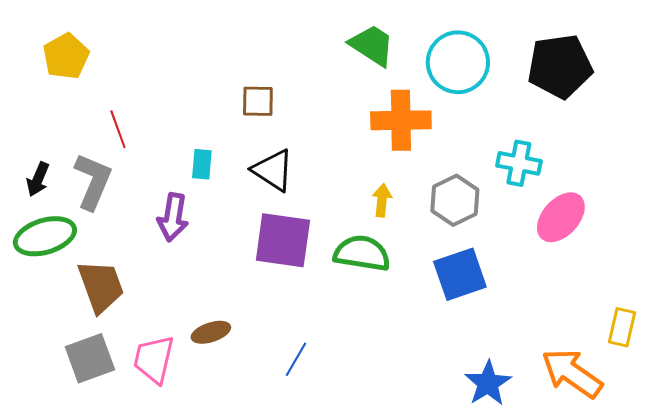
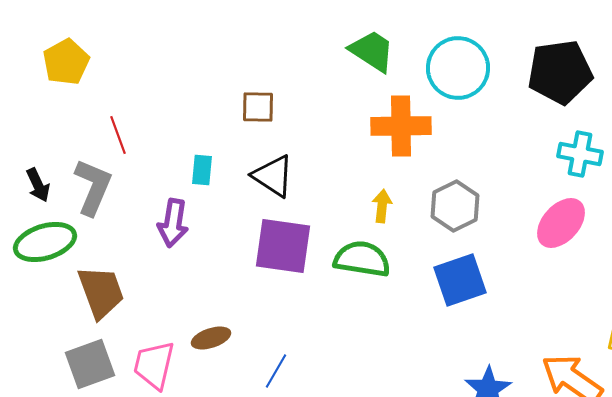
cyan cross: (519, 163) -> (580, 154), moved
black arrow: (38, 179) -> (38, 185), turned -48
blue line: (296, 359) -> (276, 371), moved

